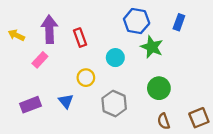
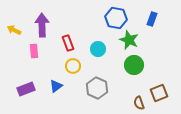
red rectangle: (80, 38) -> (68, 43), moved
pink rectangle: (40, 60) -> (34, 51), turned -48
green circle: (159, 88) -> (134, 65), moved
blue triangle: (66, 101) -> (56, 86), turned 32
brown square: (199, 118) -> (159, 93), moved

